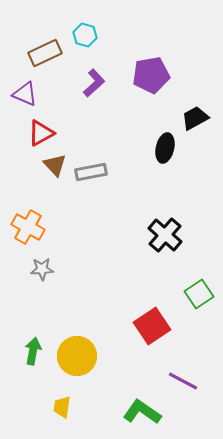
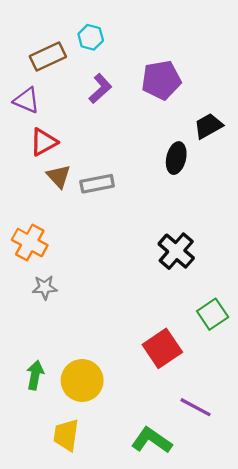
yellow trapezoid: (62, 407) -> (66, 435), size x1.4

